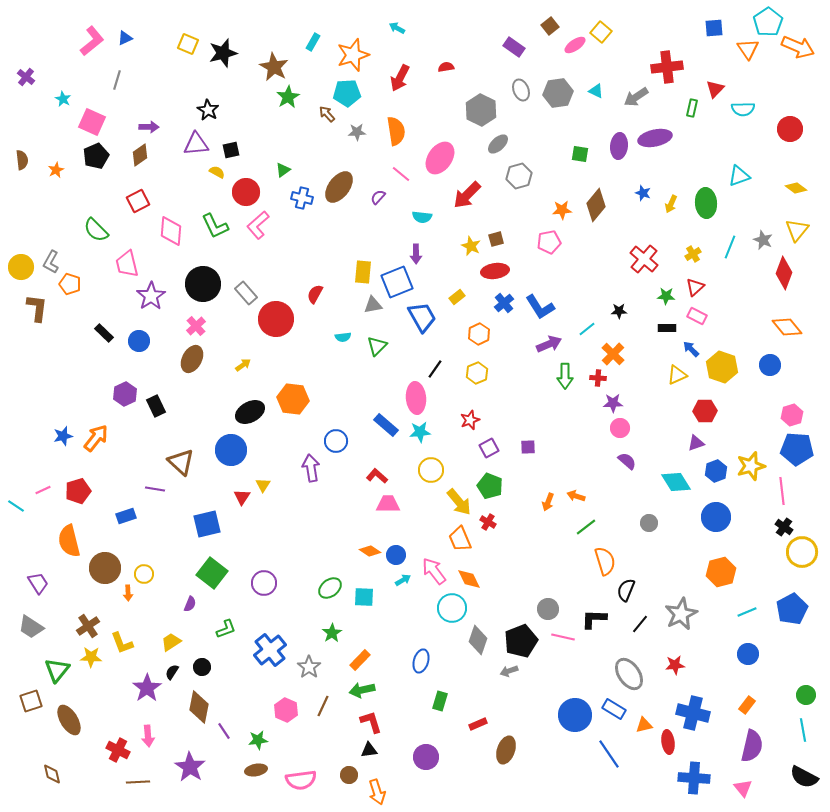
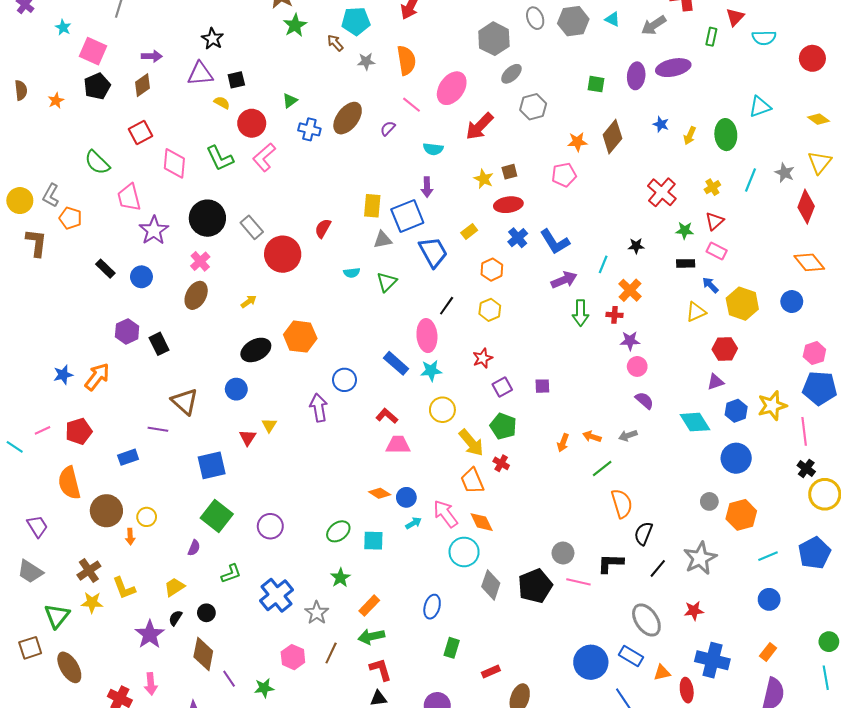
cyan line: (587, 329) -> (603, 264), turned -30
blue circle: (231, 450) -> (236, 389), size x0.7
gray circle: (649, 523) -> (709, 501), moved
gray arrow: (509, 671) -> (628, 436), moved

